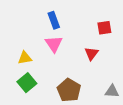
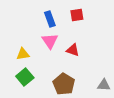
red square: (104, 28) -> (77, 15), moved
red triangle: (91, 54) -> (73, 50), moved, turned -48

